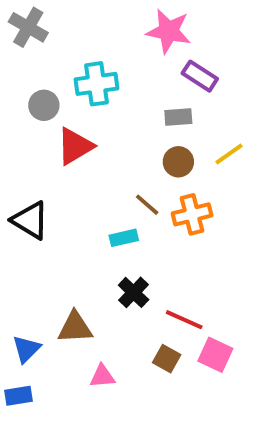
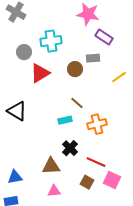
brown circle: (178, 162) -> (75, 69), moved
orange cross: (192, 214) -> (97, 124), moved
brown triangle: (75, 327) -> (51, 166), moved
blue triangle: (26, 349) -> (15, 177), turned 35

